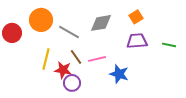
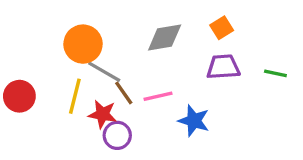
orange circle: (41, 20) -> (83, 44), moved
gray line: (69, 32) -> (104, 72), moved
red circle: (12, 33) -> (19, 96), moved

